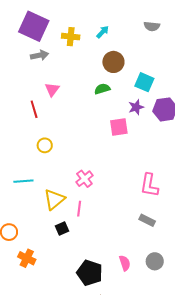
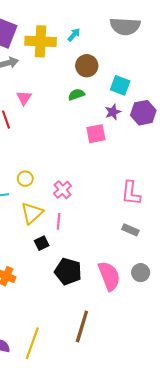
gray semicircle: (152, 26) -> (125, 26), size x1.8
yellow cross: (71, 37) -> (41, 41), size x1.6
yellow circle: (45, 145) -> (25, 179), moved
pink semicircle: (125, 263) -> (109, 276), size x1.8
black pentagon: (90, 273) -> (68, 271), moved

